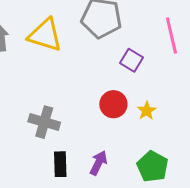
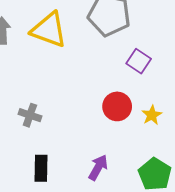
gray cross: (44, 122) -> (30, 115), moved, size x0.7
black rectangle: (60, 164) -> (41, 168), moved

